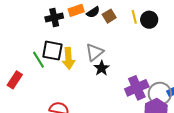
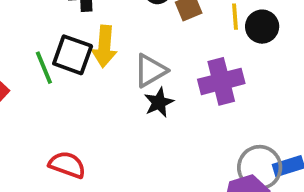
yellow arrow: (69, 58) -> (104, 46), moved
purple cross: (137, 88) -> (221, 81), moved

